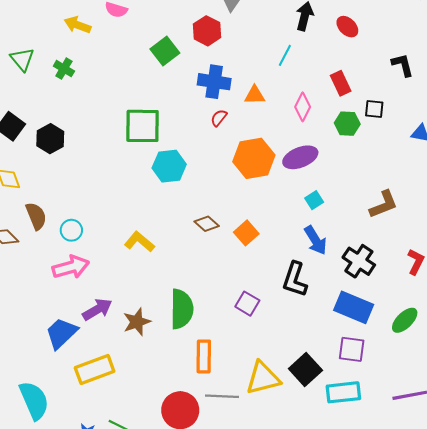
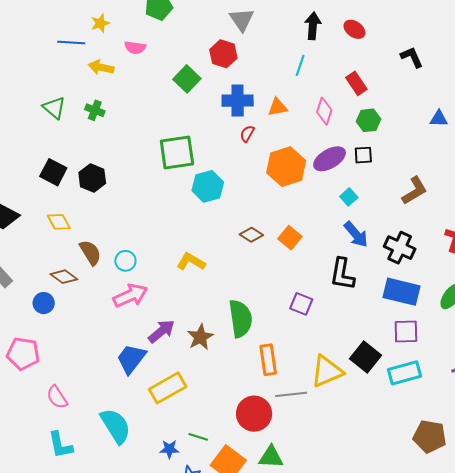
black square: (374, 109) -> (363, 155), moved

